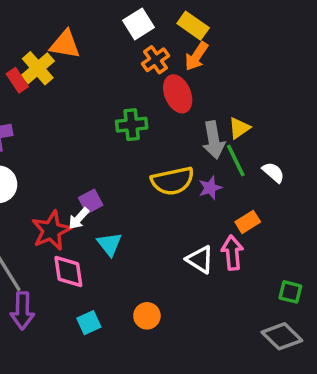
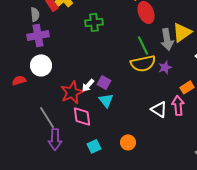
green cross: (132, 125) -> (94, 22), moved
yellow triangle: (239, 128) -> (182, 32), size x1.5
green line: (236, 160) -> (143, 45), moved
purple square: (91, 201) -> (104, 82), moved, turned -32

